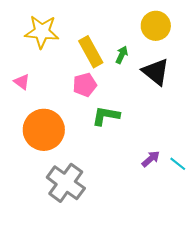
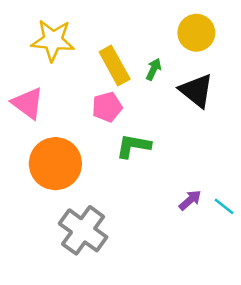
pink triangle: (22, 82) -> (28, 103), size x1.6

